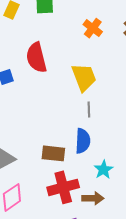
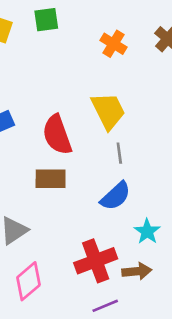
red semicircle: (36, 58) -> (57, 135), moved
blue semicircle: (83, 141) -> (116, 196), turned 50
brown rectangle: (53, 153) -> (51, 179), moved

